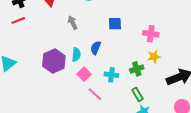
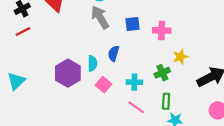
gray arrow: (73, 23) -> (100, 17), moved, size x1.5
pink cross: (151, 34) -> (162, 30), moved
pink line: (95, 94) -> (136, 107), moved
green rectangle: (137, 94) -> (166, 101), turned 40

